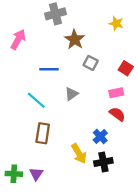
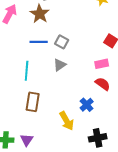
brown star: (75, 39) -> (40, 14), moved
gray square: (91, 63) -> (62, 42), moved
cyan line: (36, 100) -> (27, 71), turned 54
black cross: (103, 162) -> (98, 138), moved

